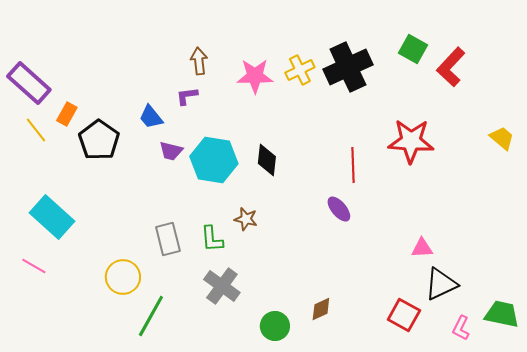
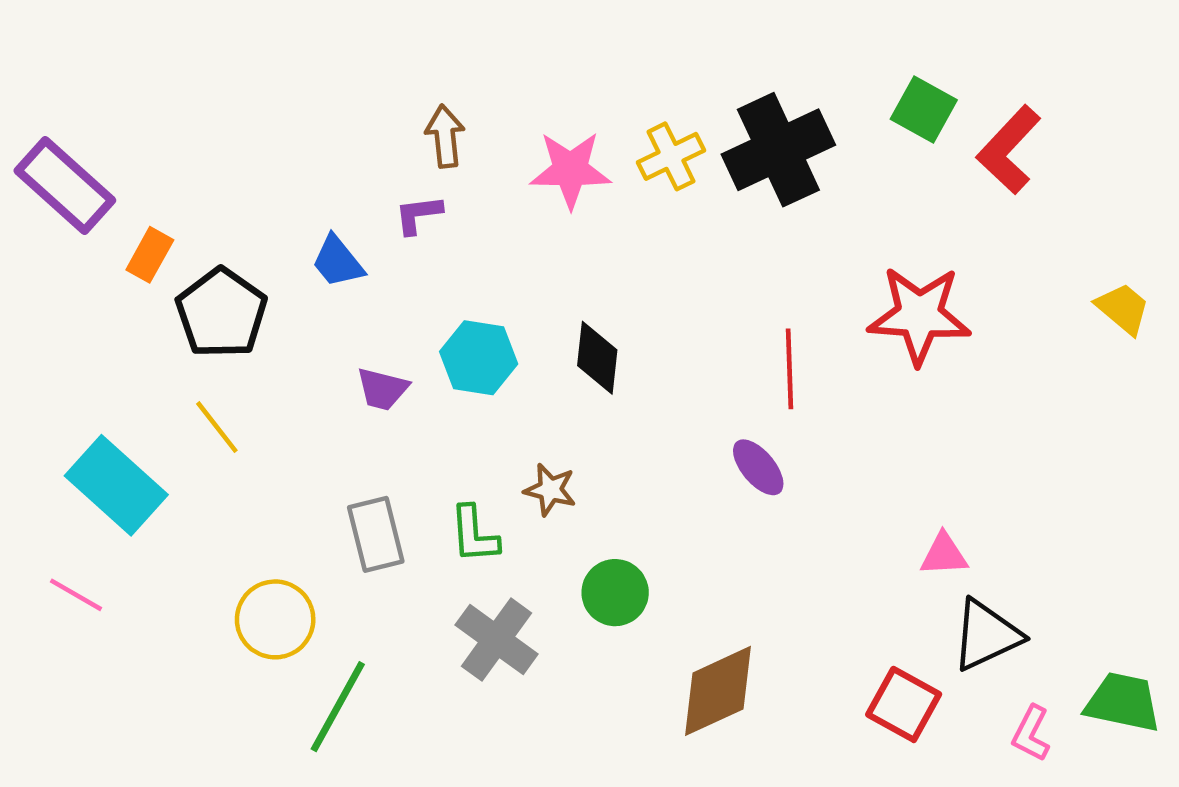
yellow line: (36, 130) -> (217, 427), moved
purple trapezoid: (171, 151) -> (382, 389), moved
cyan hexagon: (214, 160) -> (479, 358), size x0.7
brown diamond: (321, 309) -> (718, 691), size x1.8
green circle: (275, 326) -> (615, 593), moved

